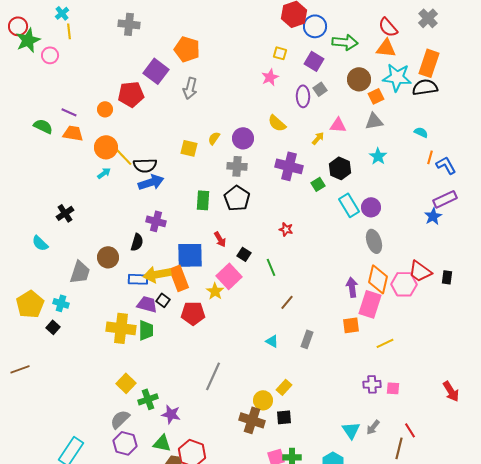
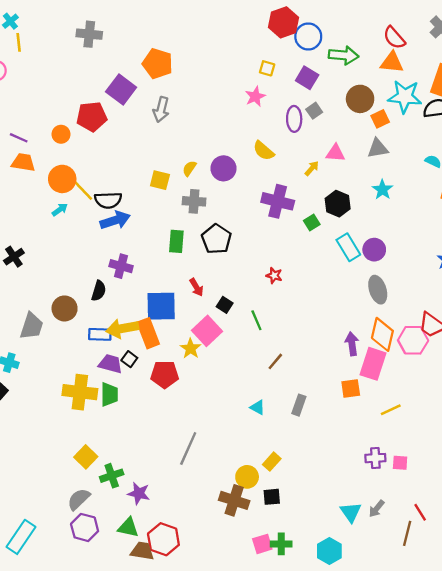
gray cross: (237, 166) -> (194, 201), moved

